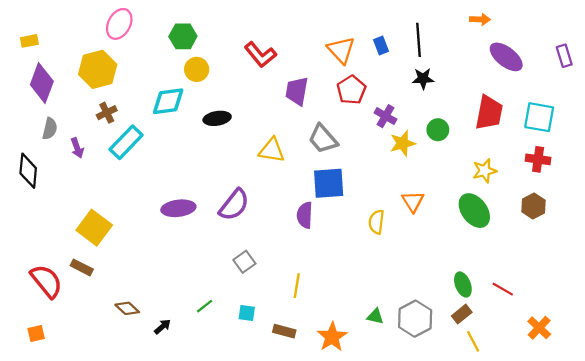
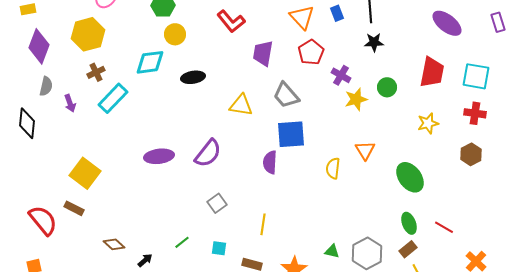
green ellipse: (474, 211) -> (410, 177), moved

